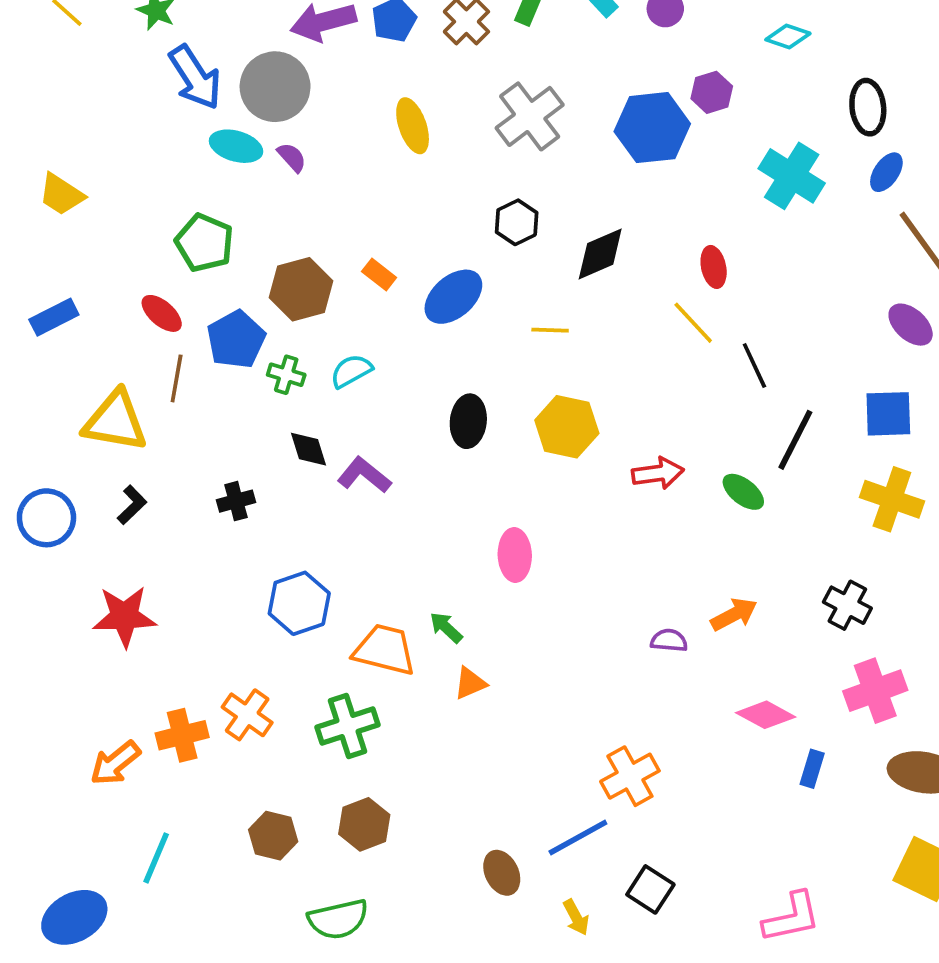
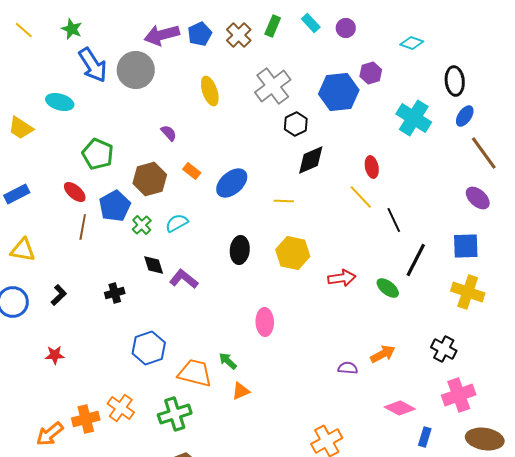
cyan ellipse: (236, 146) -> (60, 102), moved
purple semicircle: (292, 157) -> (169, 133), moved
black hexagon: (517, 222) -> (296, 124), moved
green cross: (286, 375) -> (142, 225), turned 30
yellow triangle: (115, 421) -> (23, 250), moved, size x0.7
red star: (125, 616) -> (55, 355), size x0.6

